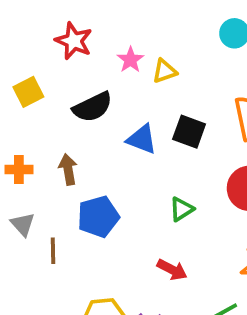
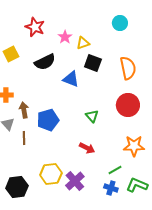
black square: (189, 132) -> (93, 63), moved
brown arrow: (68, 169) -> (24, 110), moved
green triangle: (181, 209) -> (92, 116), turned -40

